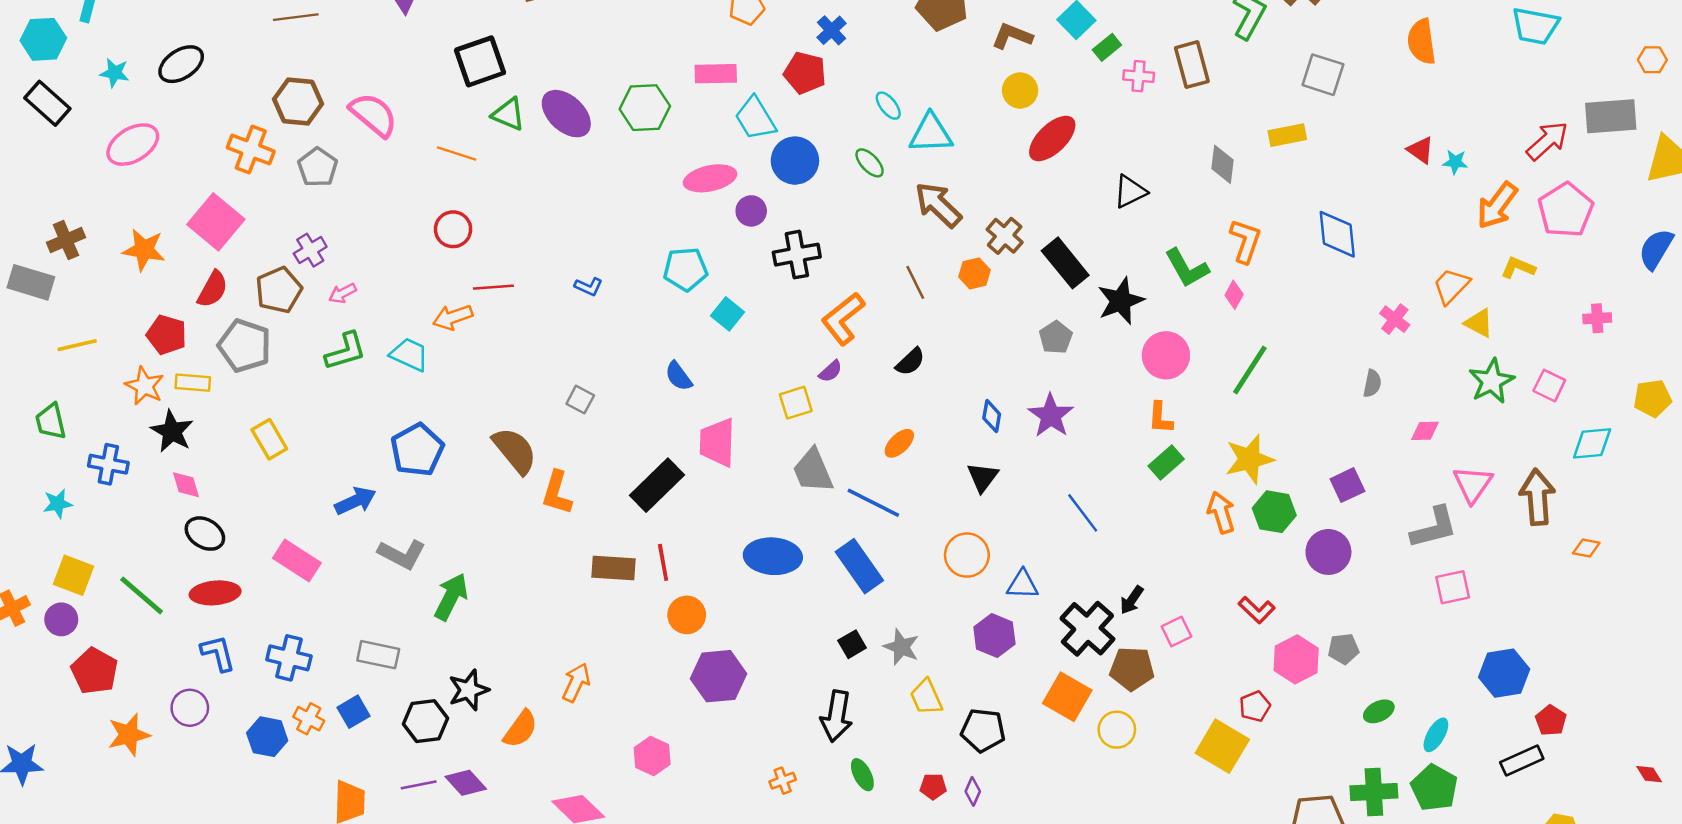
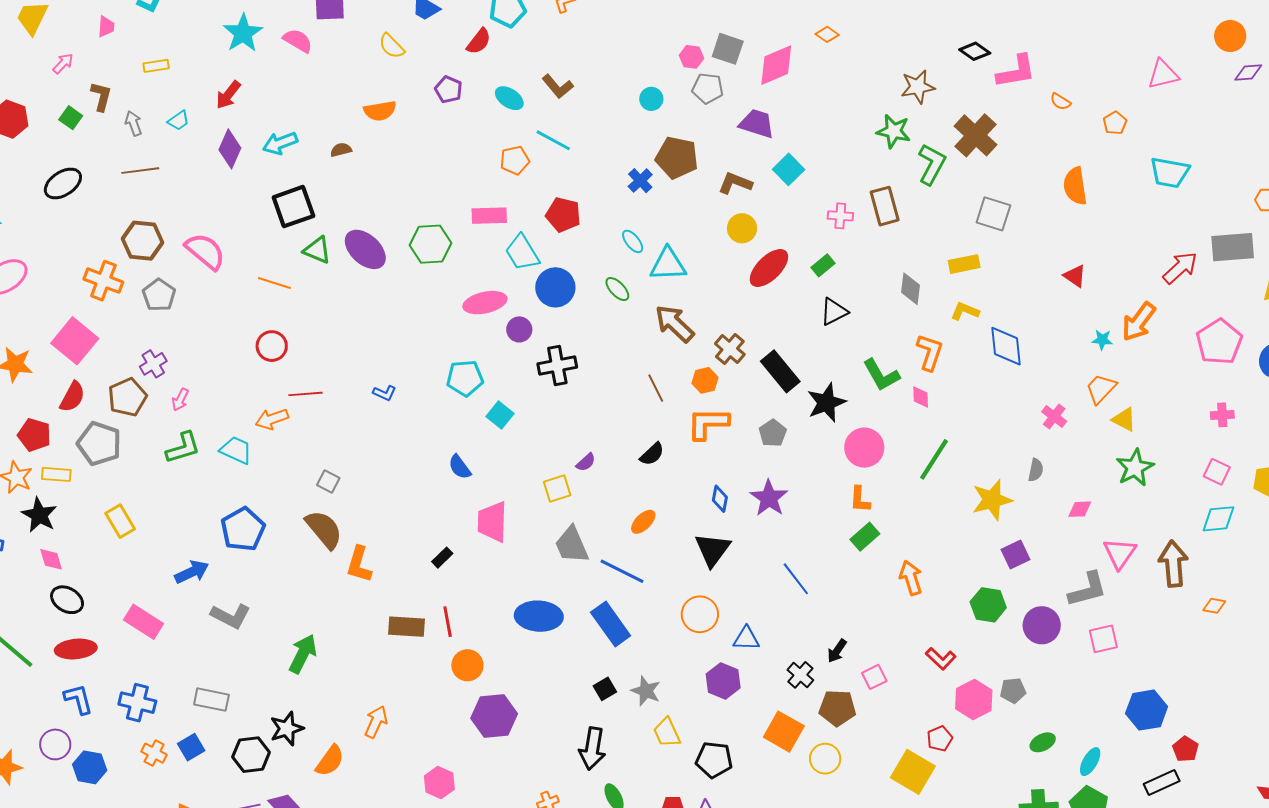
blue cross: (832, 30) -> (640, 181), moved
green rectangle: (1107, 47) -> (823, 265), moved
black ellipse: (181, 64) -> (63, 183), moved
cyan star: (1455, 162) -> (1102, 340), moved
pink pentagon: (1566, 210) -> (1219, 342), moved
yellow L-shape: (1518, 268) -> (965, 311), moved
pink arrow: (343, 293) -> (180, 400), turned -35
pink diamond: (1234, 295) -> (921, 397), turned -30
orange L-shape: (843, 319) -> (708, 423), moved, turned 39
pink square: (1549, 385) -> (1217, 472), moved
gray square: (580, 400) -> (328, 482), moved
yellow star: (1249, 459) -> (992, 500), moved
black triangle: (983, 477) -> (713, 550), size x1.4
black rectangle: (657, 485) -> (442, 558), size x0.5
green hexagon: (1274, 512) -> (988, 605), moved
purple circle: (1328, 552) -> (1042, 625), moved
green arrow: (451, 597) -> (303, 654), moved
black cross: (1087, 629) -> (800, 675), size x0.6
blue hexagon: (267, 737) -> (90, 767), moved

